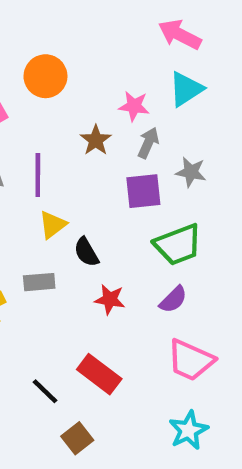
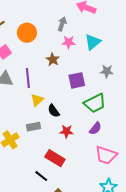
cyan triangle: (186, 89) -> (93, 42), moved
gray arrow: (148, 143) -> (62, 24), moved
gray star: (191, 172) -> (107, 71), moved
red rectangle: (99, 374) -> (55, 158), moved

